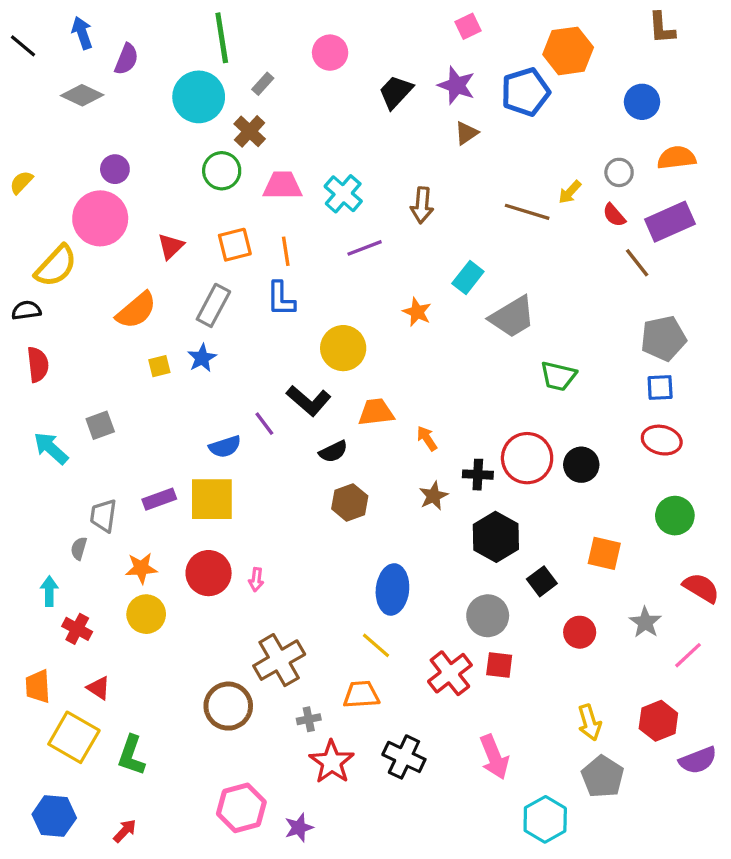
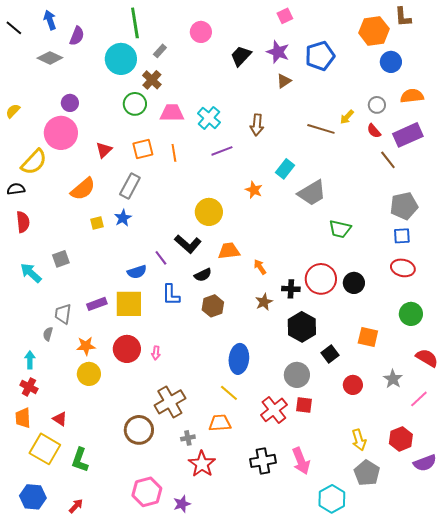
orange hexagon: (568, 51) -> (374, 31), moved
blue L-shape: (281, 299) -> (171, 295), moved
red cross: (77, 629) -> (29, 387), moved
black cross: (404, 757) -> (263, 461), moved, turned -35

